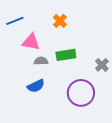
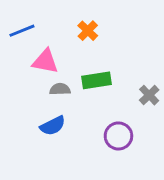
purple circle: (81, 93) -> (118, 136), size x0.7

